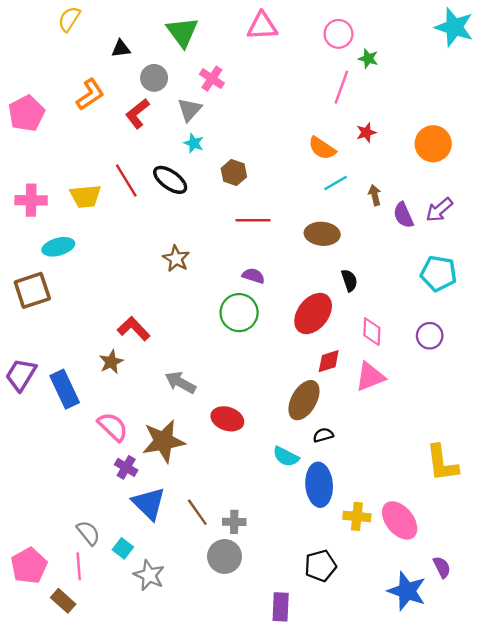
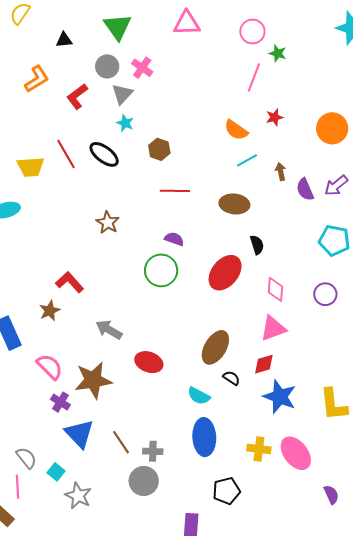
gray circle: (154, 78) -> (107, 66), moved
red diamond: (329, 361) -> (264, 364), moved
black semicircle: (323, 435) -> (231, 378), turned 48
blue ellipse: (319, 485) -> (204, 437), moved
blue star: (407, 591) -> (280, 397), moved

